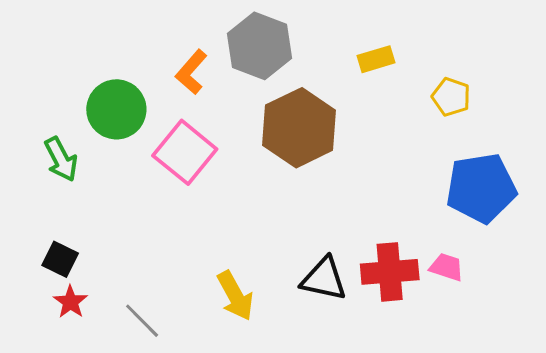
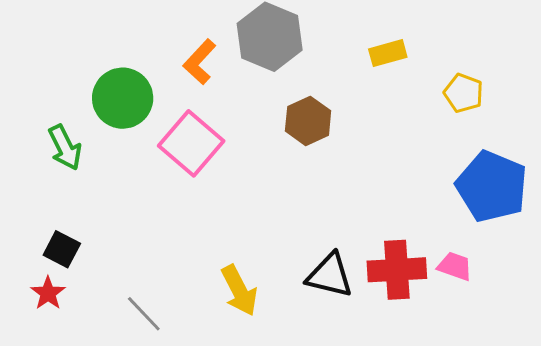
brown hexagon: (299, 128) -> (308, 121), size x0.6
blue pentagon: (481, 188) -> (492, 187), turned 30
red star: (70, 302) -> (48, 293), moved

